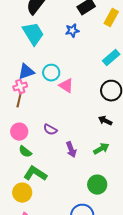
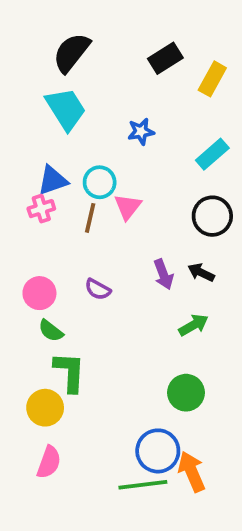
blue star: (72, 31) -> (141, 132), moved
pink triangle: (66, 86) -> (128, 207), turned 35
brown line: (19, 100) -> (90, 218), moved
purple arrow: (71, 150) -> (163, 274), moved
green L-shape: (35, 174) -> (70, 372), turned 60

